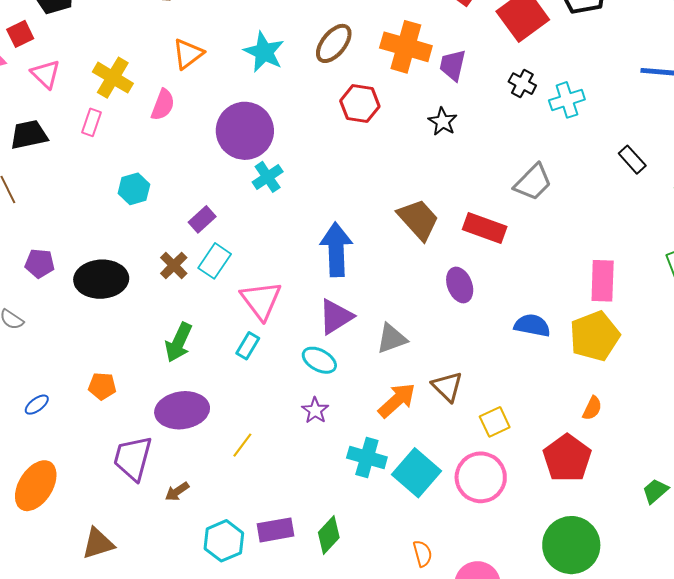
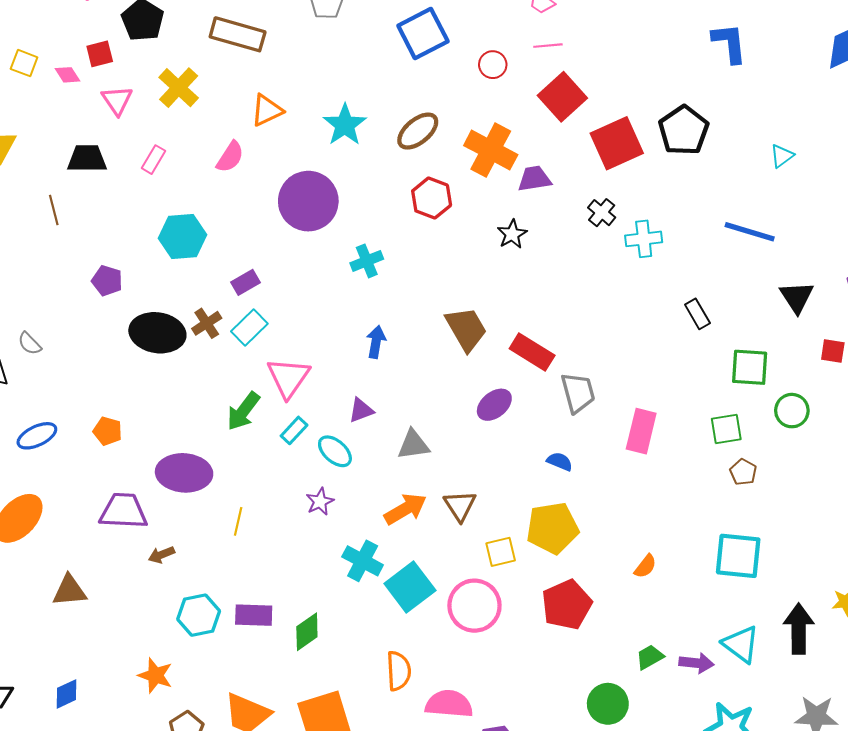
purple trapezoid: (453, 65) -> (534, 179), turned 56
yellow cross: (113, 78) -> (179, 88), moved
cyan cross: (268, 177) -> (367, 261), moved
gray trapezoid: (533, 182) -> (578, 393), moved, turned -72
cyan hexagon: (134, 189) -> (183, 237), size x1.4
blue arrow: (336, 249) -> (376, 342), size x0.6
purple pentagon: (40, 263) -> (107, 281), moved
black ellipse: (101, 279) -> (157, 333), moved
purple ellipse: (460, 285) -> (494, 405), turned 60
purple triangle: (336, 317) -> (361, 410), size x0.7
blue semicircle: (532, 325) -> (560, 462), size x0.7
yellow pentagon: (595, 336) -> (552, 528), moved
green arrow: (179, 342) -> (243, 411), moved
cyan rectangle: (248, 346) -> (294, 430), moved
blue ellipse: (37, 405) -> (37, 436), size x1.5
orange semicircle: (592, 408) -> (645, 566), moved
yellow line: (242, 445) -> (238, 521), turned -36
purple trapezoid: (133, 458) -> (123, 511), turned 66
green circle: (571, 545) -> (608, 704), moved, size x0.7
orange semicircle: (422, 554) -> (399, 671), size x1.4

